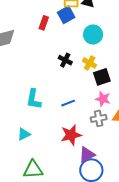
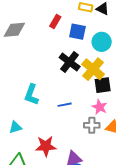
blue square: (66, 15) -> (77, 32), moved, turned 30
black cross: (65, 60) -> (70, 62), size x1.5
yellow cross: (90, 63) -> (93, 69), size x1.6
red star: (71, 135) -> (46, 146), moved

